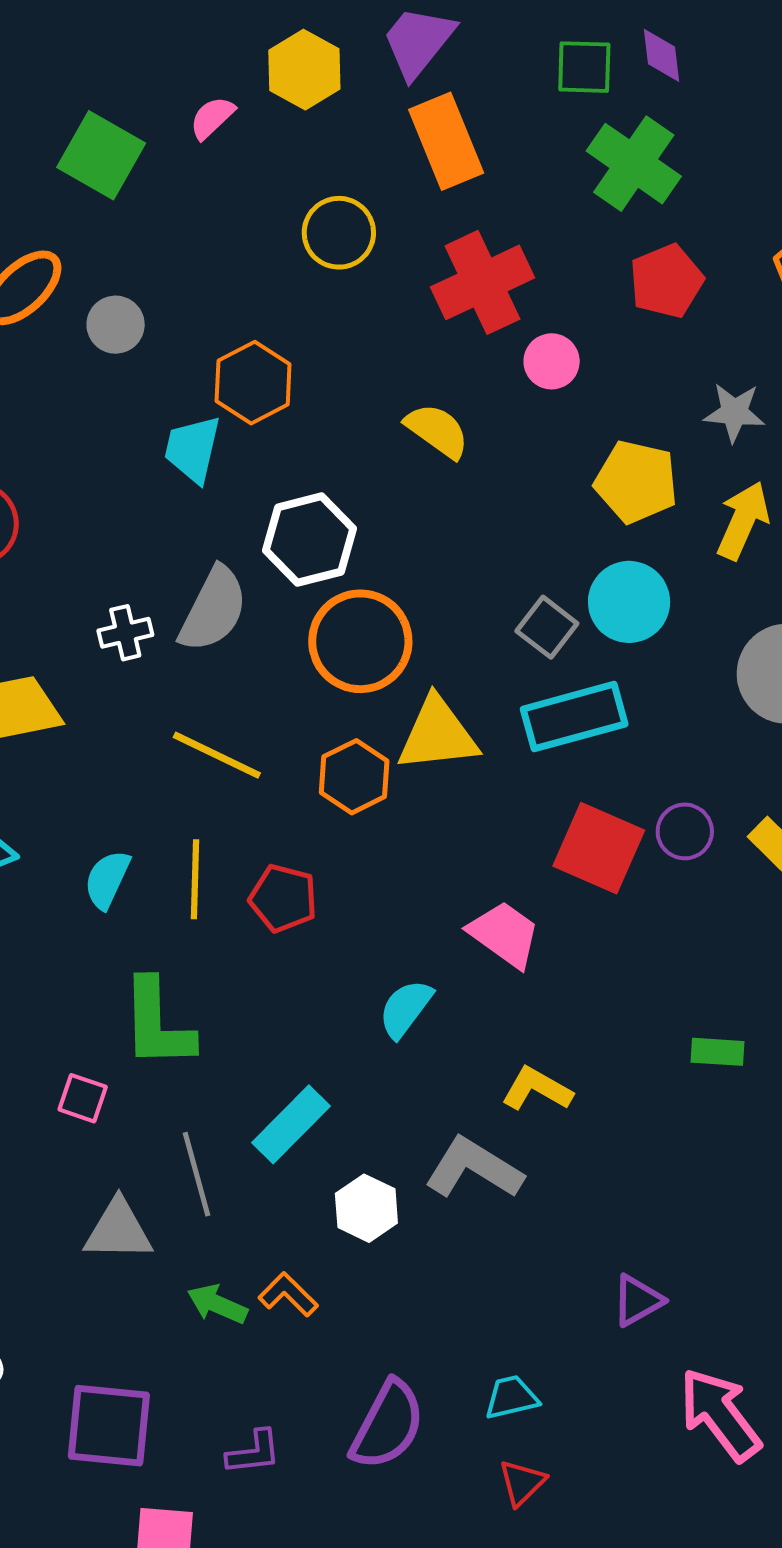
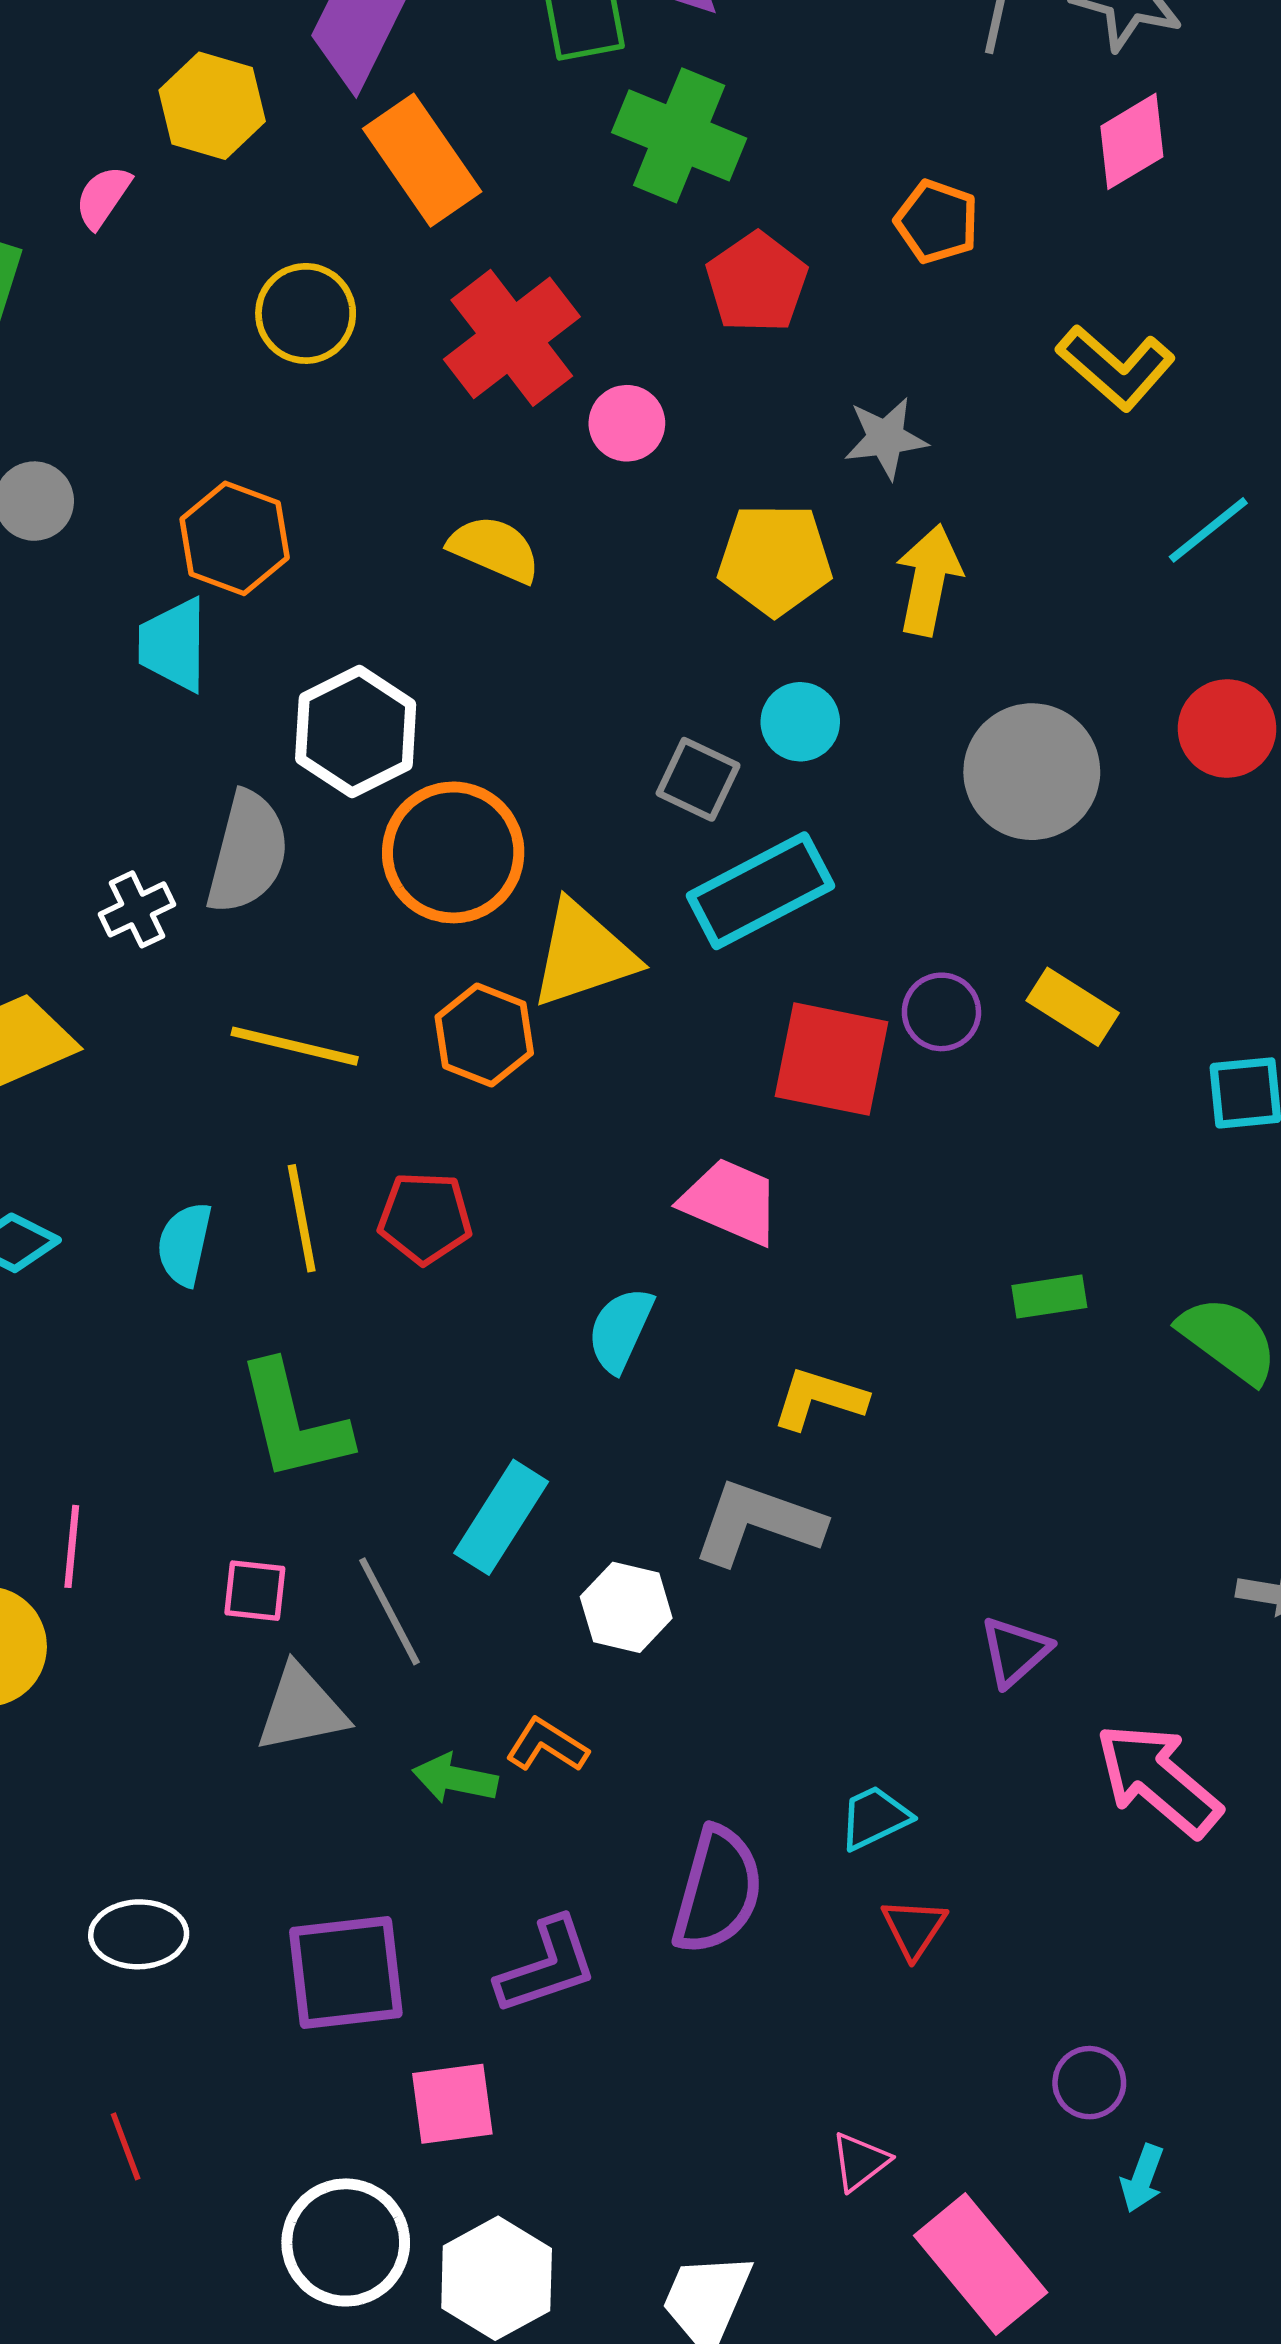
cyan circle: (629, 602) -> (800, 722), size x0.7
pink square: (83, 1098) -> (255, 1591), moved
purple L-shape: (254, 1452) -> (547, 1966), size x1.4

